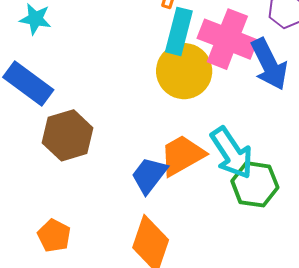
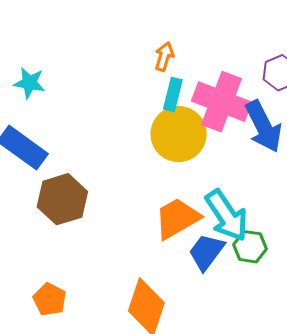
cyan rectangle: (179, 31) -> (173, 94), size x0.7
blue trapezoid: (149, 175) -> (206, 252), moved
green hexagon: (255, 184) -> (250, 247), size x0.7

